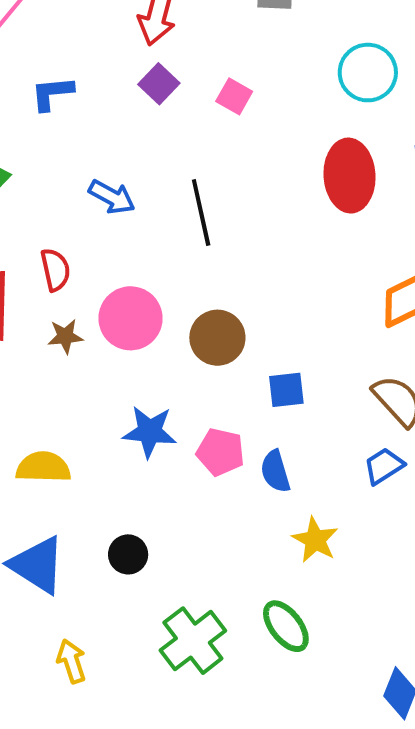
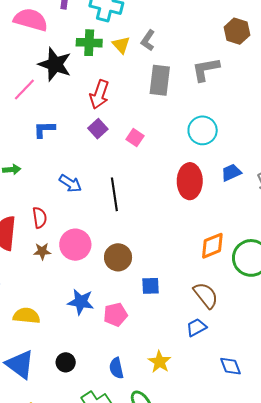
pink pentagon: (220, 452) -> (115, 315), turned -30
blue semicircle: (275, 471) -> (116, 368), moved

